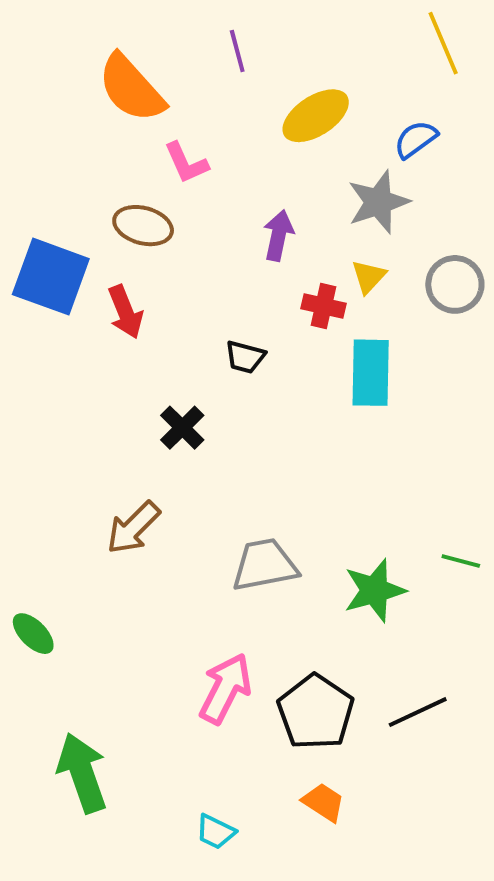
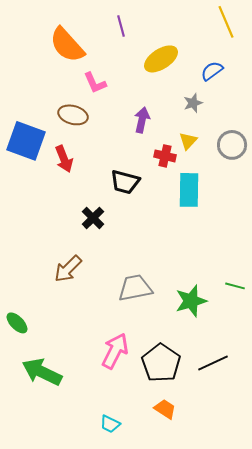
gray star: (378, 202) -> (193, 103), size x0.6
black trapezoid: (245, 357) -> (125, 182), size x1.4
green arrow: (82, 773) -> (42, 372), moved, turned -45

